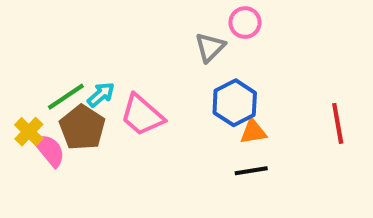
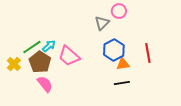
red line: (338, 123) -> (148, 53), moved
pink semicircle: (49, 150) -> (45, 84), moved

